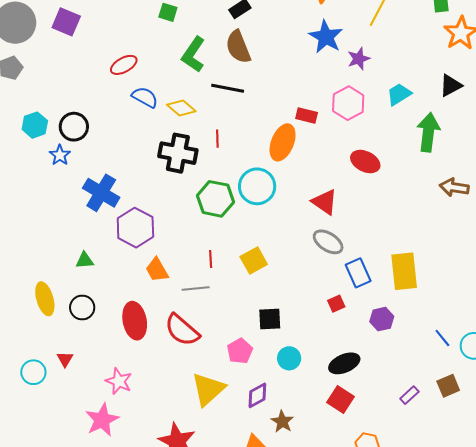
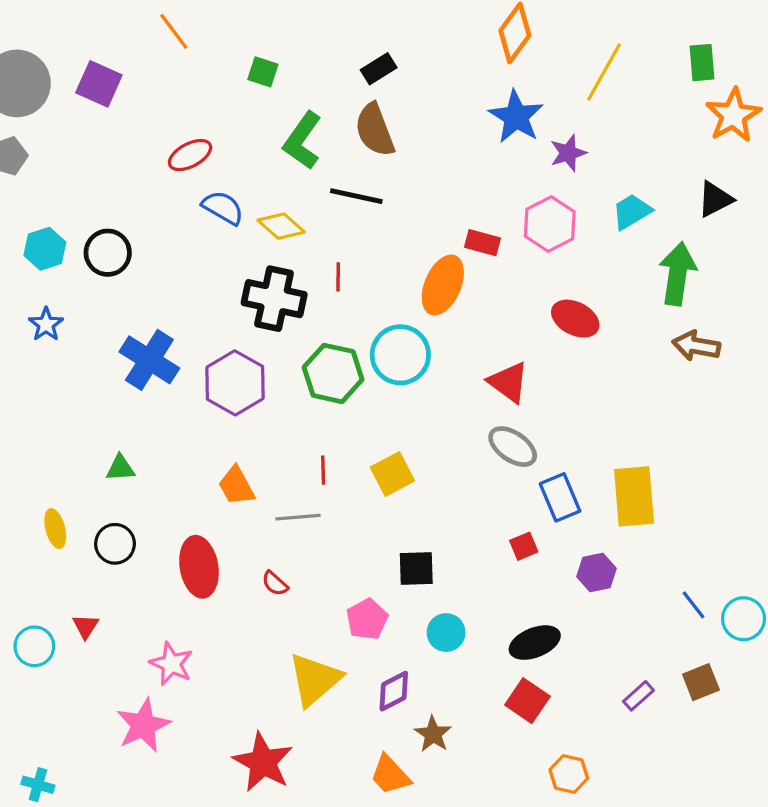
blue star: (60, 155) -> (46, 324), moved
brown arrow: (454, 187) -> (696, 346), moved
purple hexagon: (135, 228) -> (235, 383), moved
yellow ellipse: (45, 299) -> (55, 529), size x0.7
red semicircle: (182, 330) -> (275, 583), size x0.5

